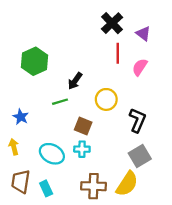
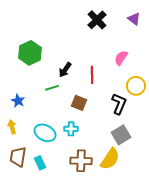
purple triangle: (143, 34) -> (134, 19), moved
red line: (118, 53) -> (92, 75), moved
yellow circle: (106, 99) -> (136, 86), moved
brown square: (83, 126) -> (79, 103), moved

